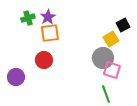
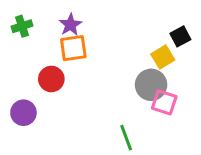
green cross: (28, 18) -> (22, 26), moved
red circle: (44, 60) -> (51, 79), moved
green line: (106, 94) -> (126, 138), moved

